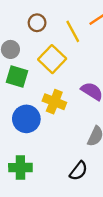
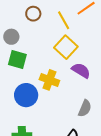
yellow square: (52, 59) -> (66, 47), moved

